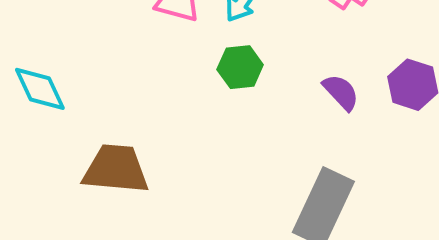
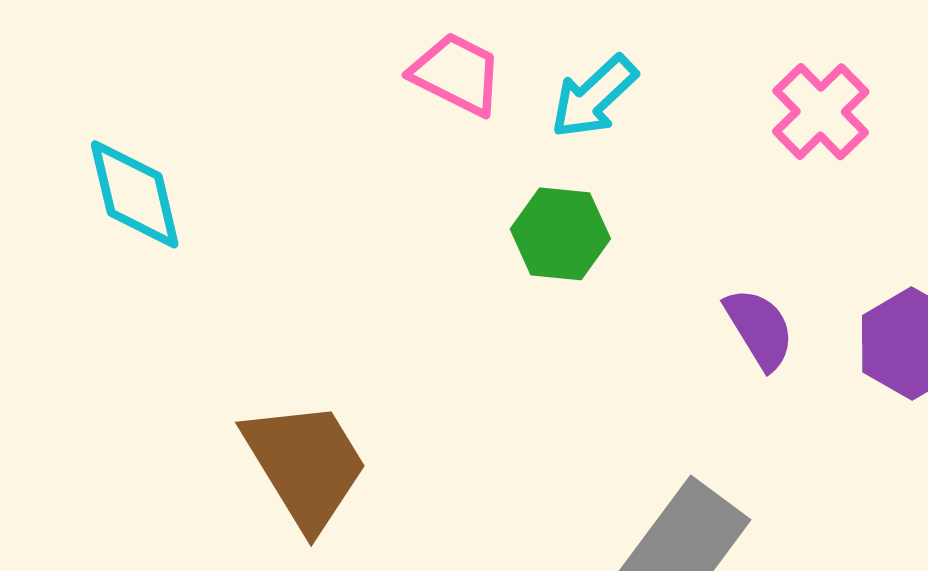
brown trapezoid: (116, 169) -> (305, 465), moved, turned 42

